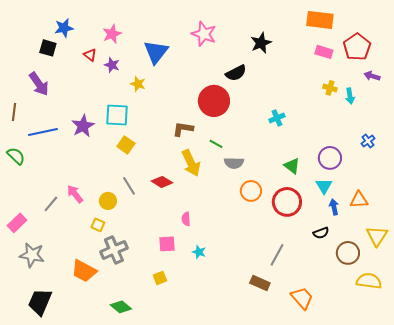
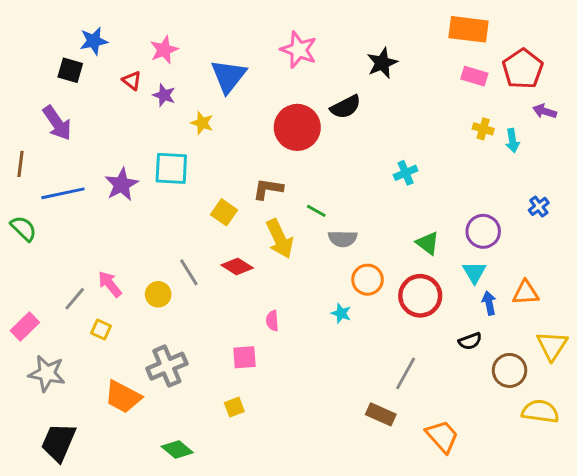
red circle: (214, 101) -> (297, 127), moved
yellow square: (126, 145) -> (224, 212), moved
yellow square: (98, 225) -> (101, 329), moved
cyan star: (199, 252) -> (341, 313), moved

